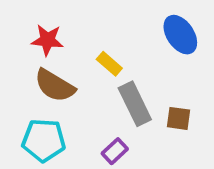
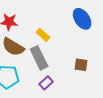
gray rectangle: (135, 104) -> (39, 58), moved

